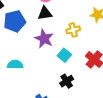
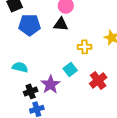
purple star: (44, 39) -> (50, 85), moved
black cross: (67, 81) -> (31, 91), moved

